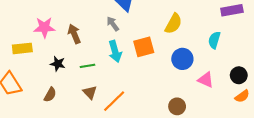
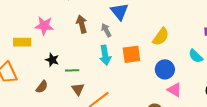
brown arrow: (74, 34) -> (82, 24), moved
cyan semicircle: (214, 40) -> (196, 56), turned -70
green line: (88, 66) -> (72, 70), moved
pink triangle: (206, 80) -> (174, 90), moved

